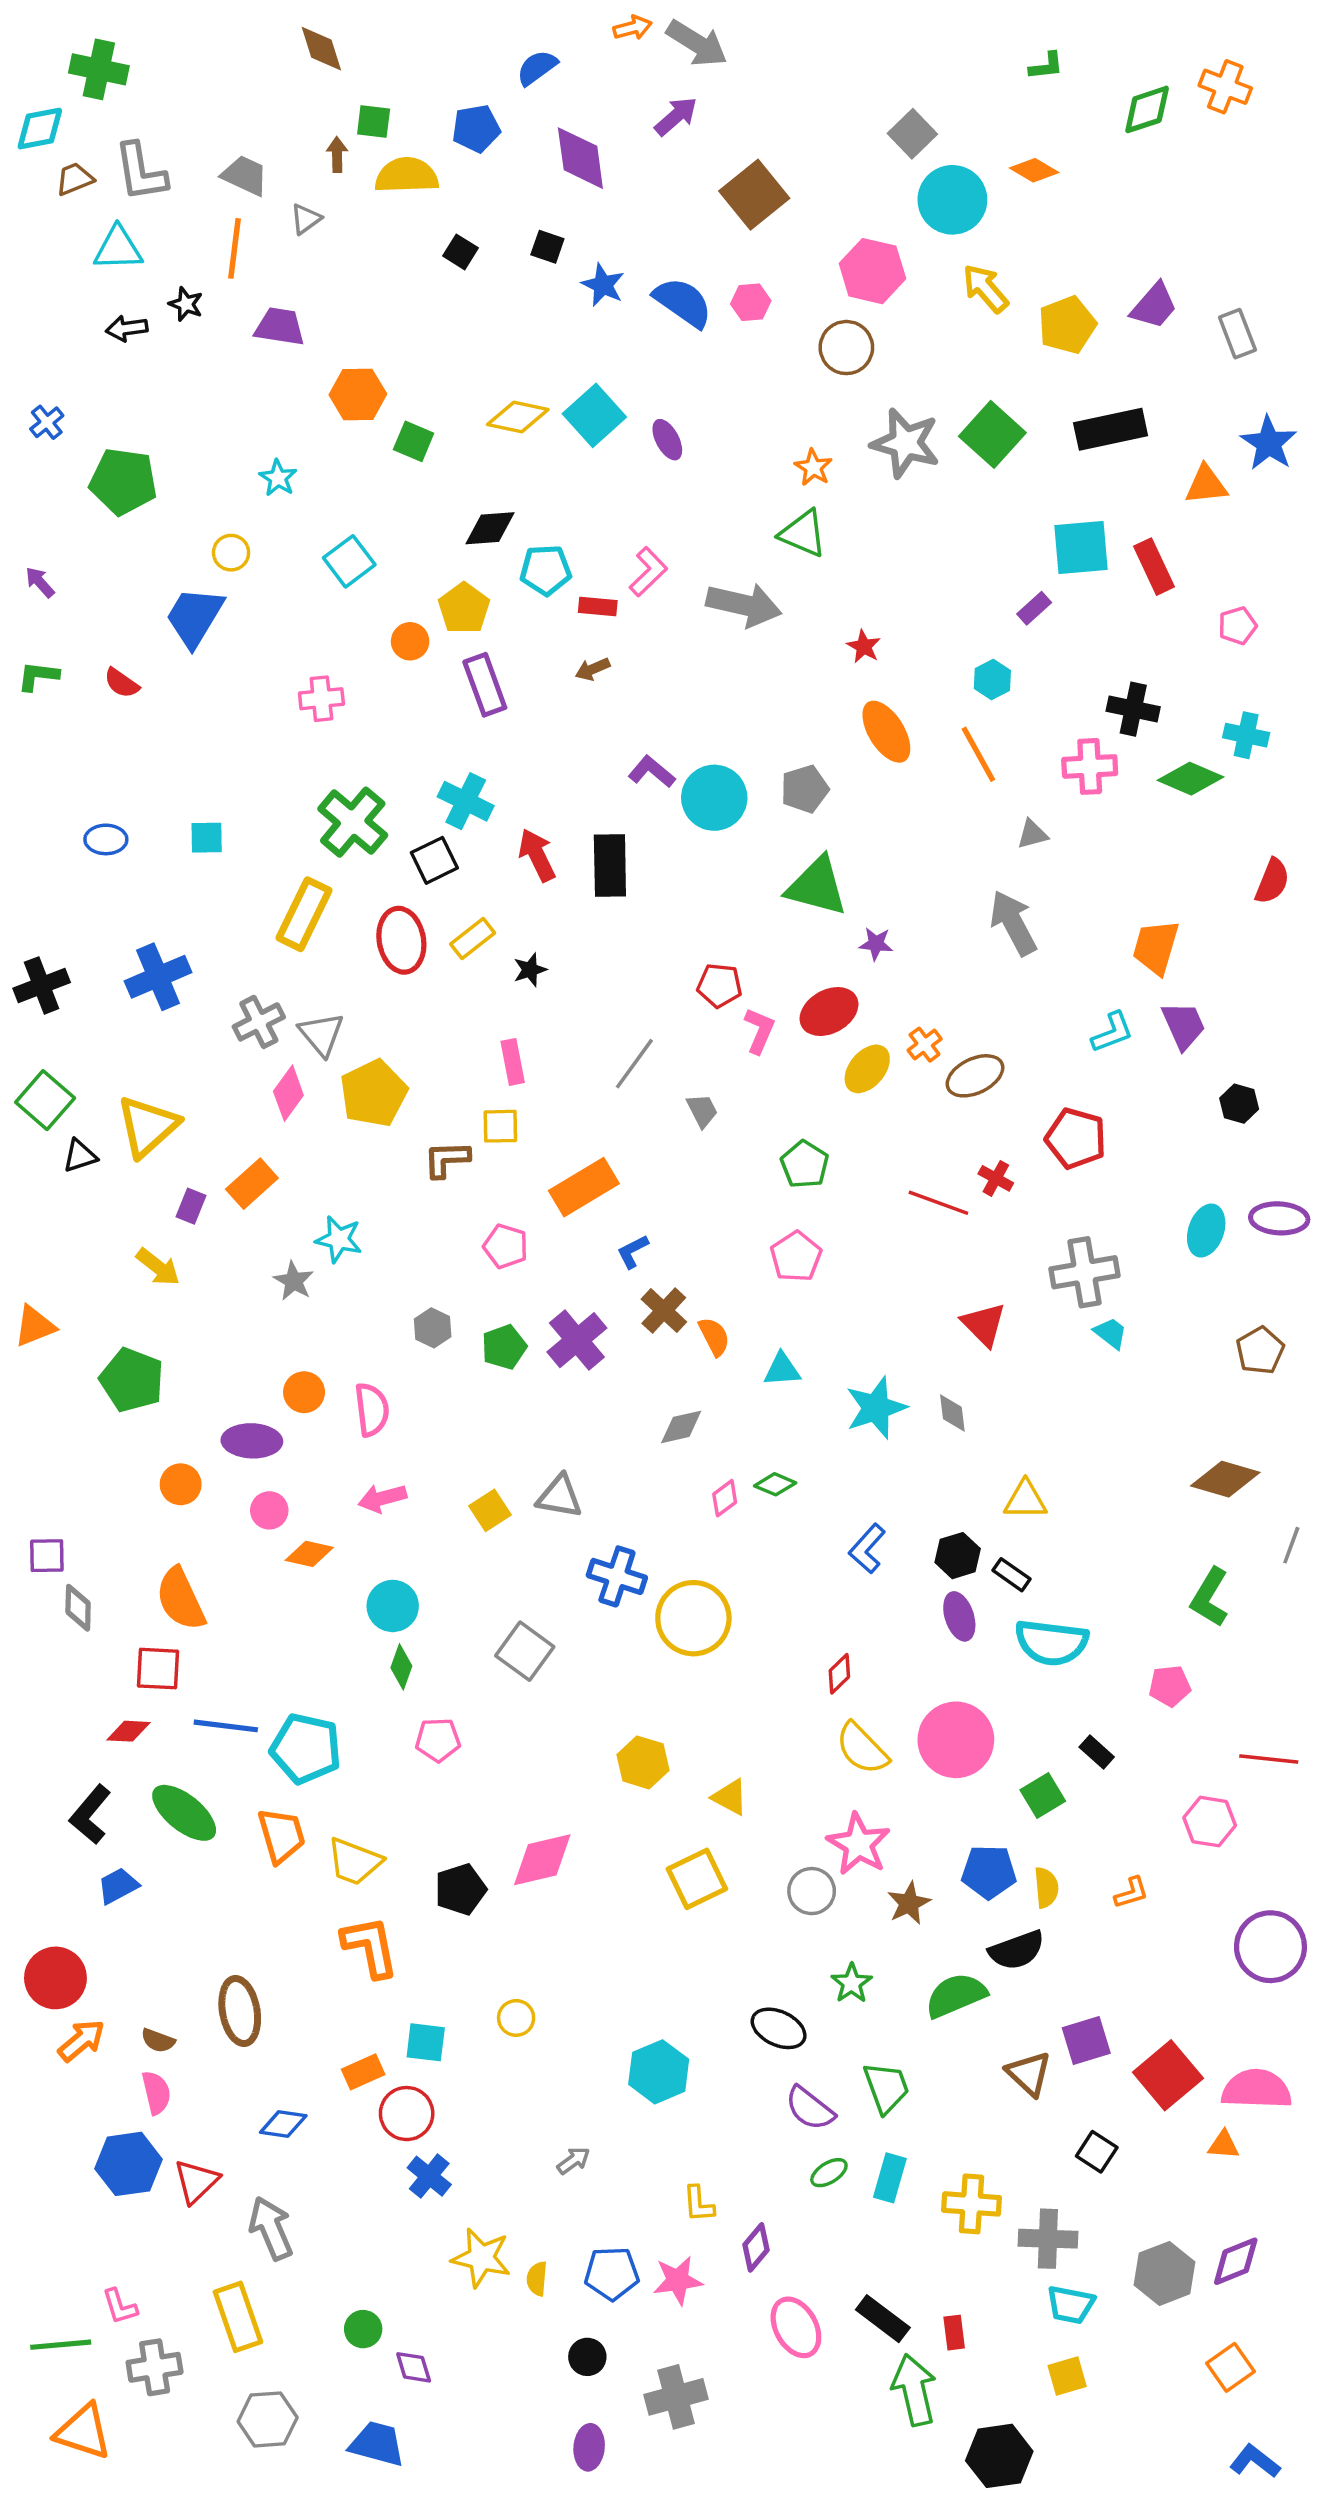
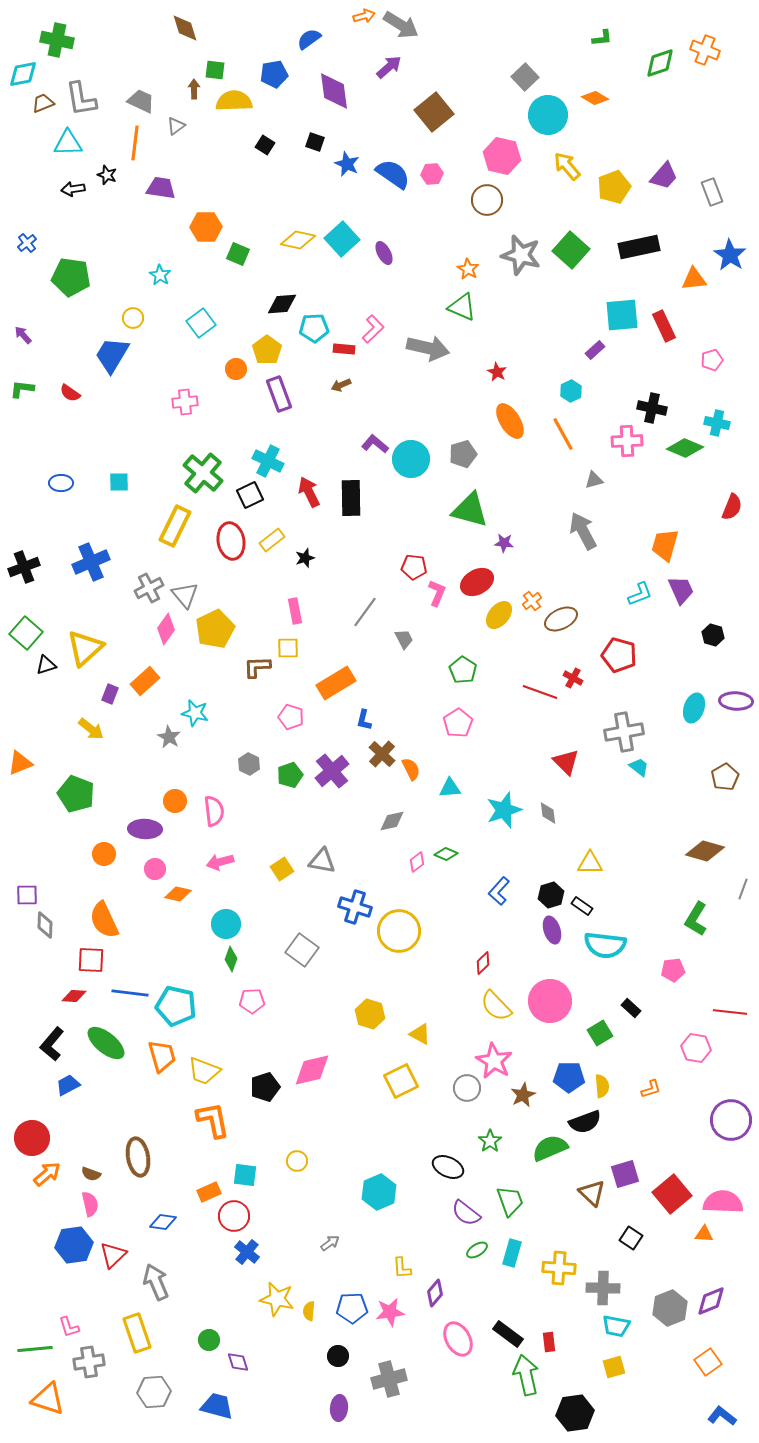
blue L-shape: (633, 1251) -> (364, 720), turned -50

